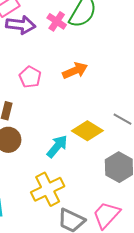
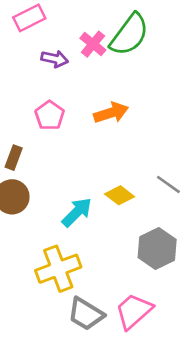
purple arrow: (21, 25) -> (55, 59), moved, size x0.7
yellow diamond: (87, 131) -> (120, 195), size x0.7

